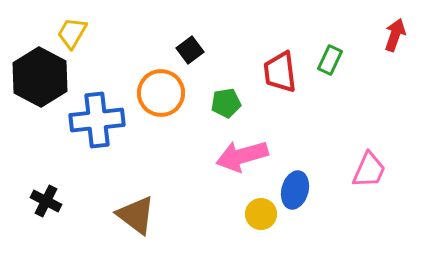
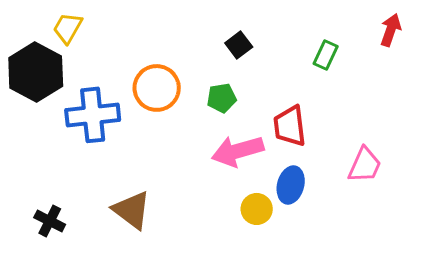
black square: (190, 50) -> (239, 45), moved
red trapezoid: (280, 72) -> (290, 126), moved
black cross: (46, 201) -> (50, 221), moved

